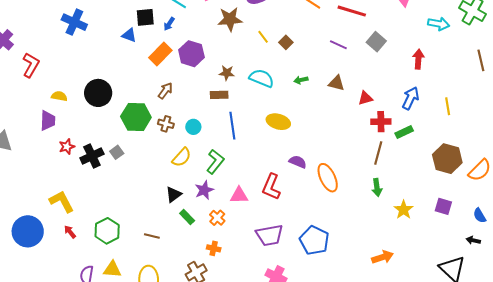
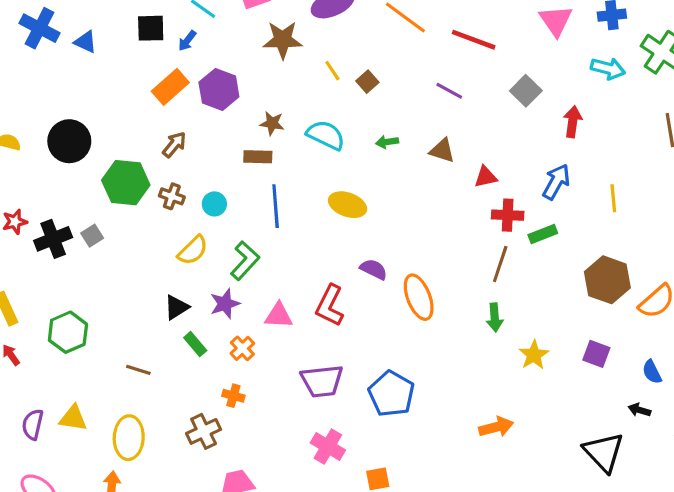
blue triangle: (129, 35) -> (85, 42), moved
gray square: (376, 42) -> (526, 91), moved
green hexagon: (107, 231) -> (68, 332), moved

